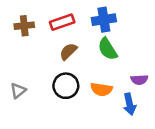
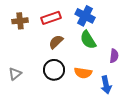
blue cross: (104, 20) -> (85, 16), turned 36
purple semicircle: (139, 80) -> (114, 56), moved, turned -80

